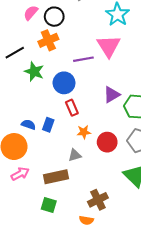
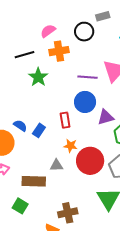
pink semicircle: (31, 13) -> (48, 31), moved
black circle: (54, 17) -> (84, 32), moved
blue circle: (64, 83) -> (85, 102), moved
red circle: (107, 142) -> (90, 161), size x1.4

